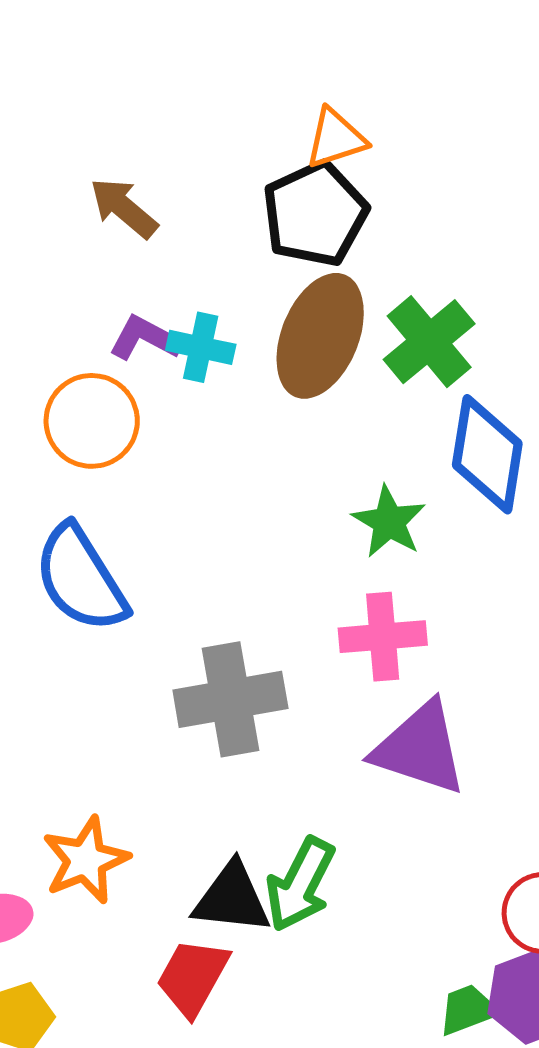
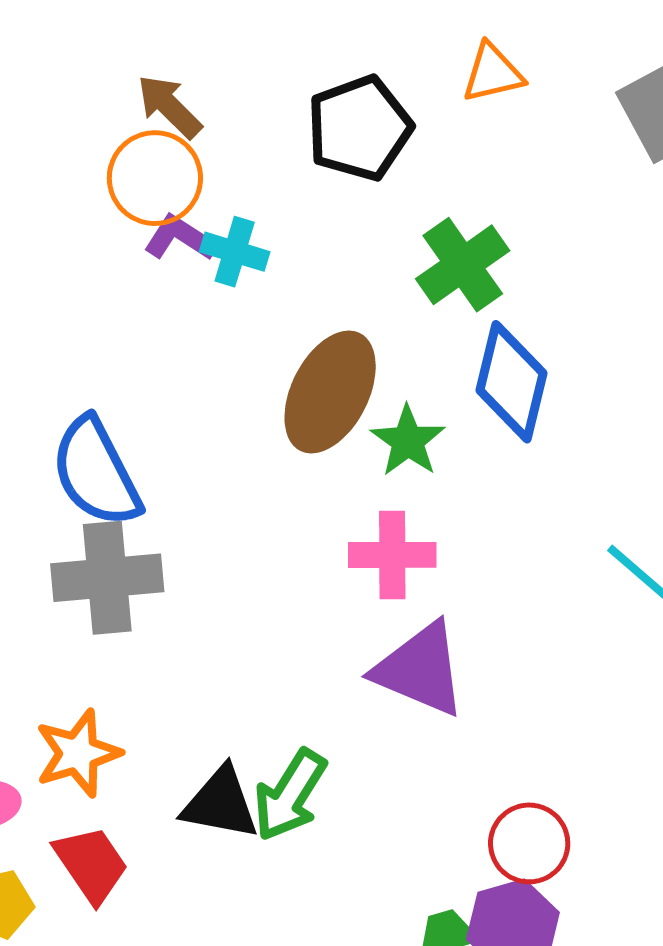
orange triangle: (336, 138) -> (493, 73), moved
brown ellipse: (320, 336) -> (330, 392), moved
orange circle: (92, 421) -> (155, 178), moved
gray cross: (230, 699) -> (107, 578), moved
red trapezoid: (193, 977) -> (91, 864), moved, turned 112

